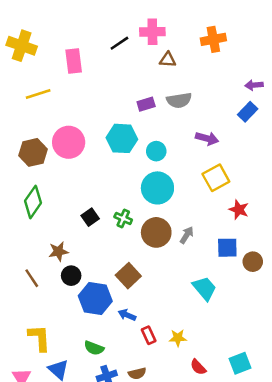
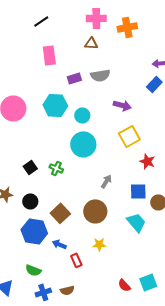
pink cross: (152, 32) -> (96, 18), moved
black line: (119, 43) -> (41, 21), moved
pink rectangle: (74, 61) -> (49, 55), moved
brown circle: (156, 232) -> (95, 211), moved
black circle: (71, 276) -> (30, 201), moved
cyan trapezoid: (204, 288) -> (136, 222), moved
yellow star: (178, 338) -> (99, 244), moved
red semicircle: (198, 367) -> (124, 285), moved

